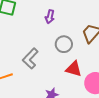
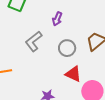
gray L-shape: (30, 58) -> (34, 41), moved

